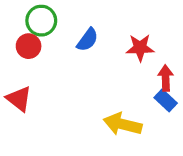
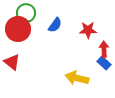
red circle: (29, 46) -> (18, 29), size x1.6

